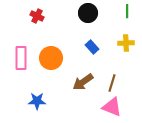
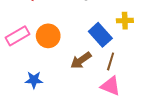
blue rectangle: (92, 47) -> (100, 35), moved, size x1.6
pink rectangle: (21, 58) -> (18, 36), turned 60

